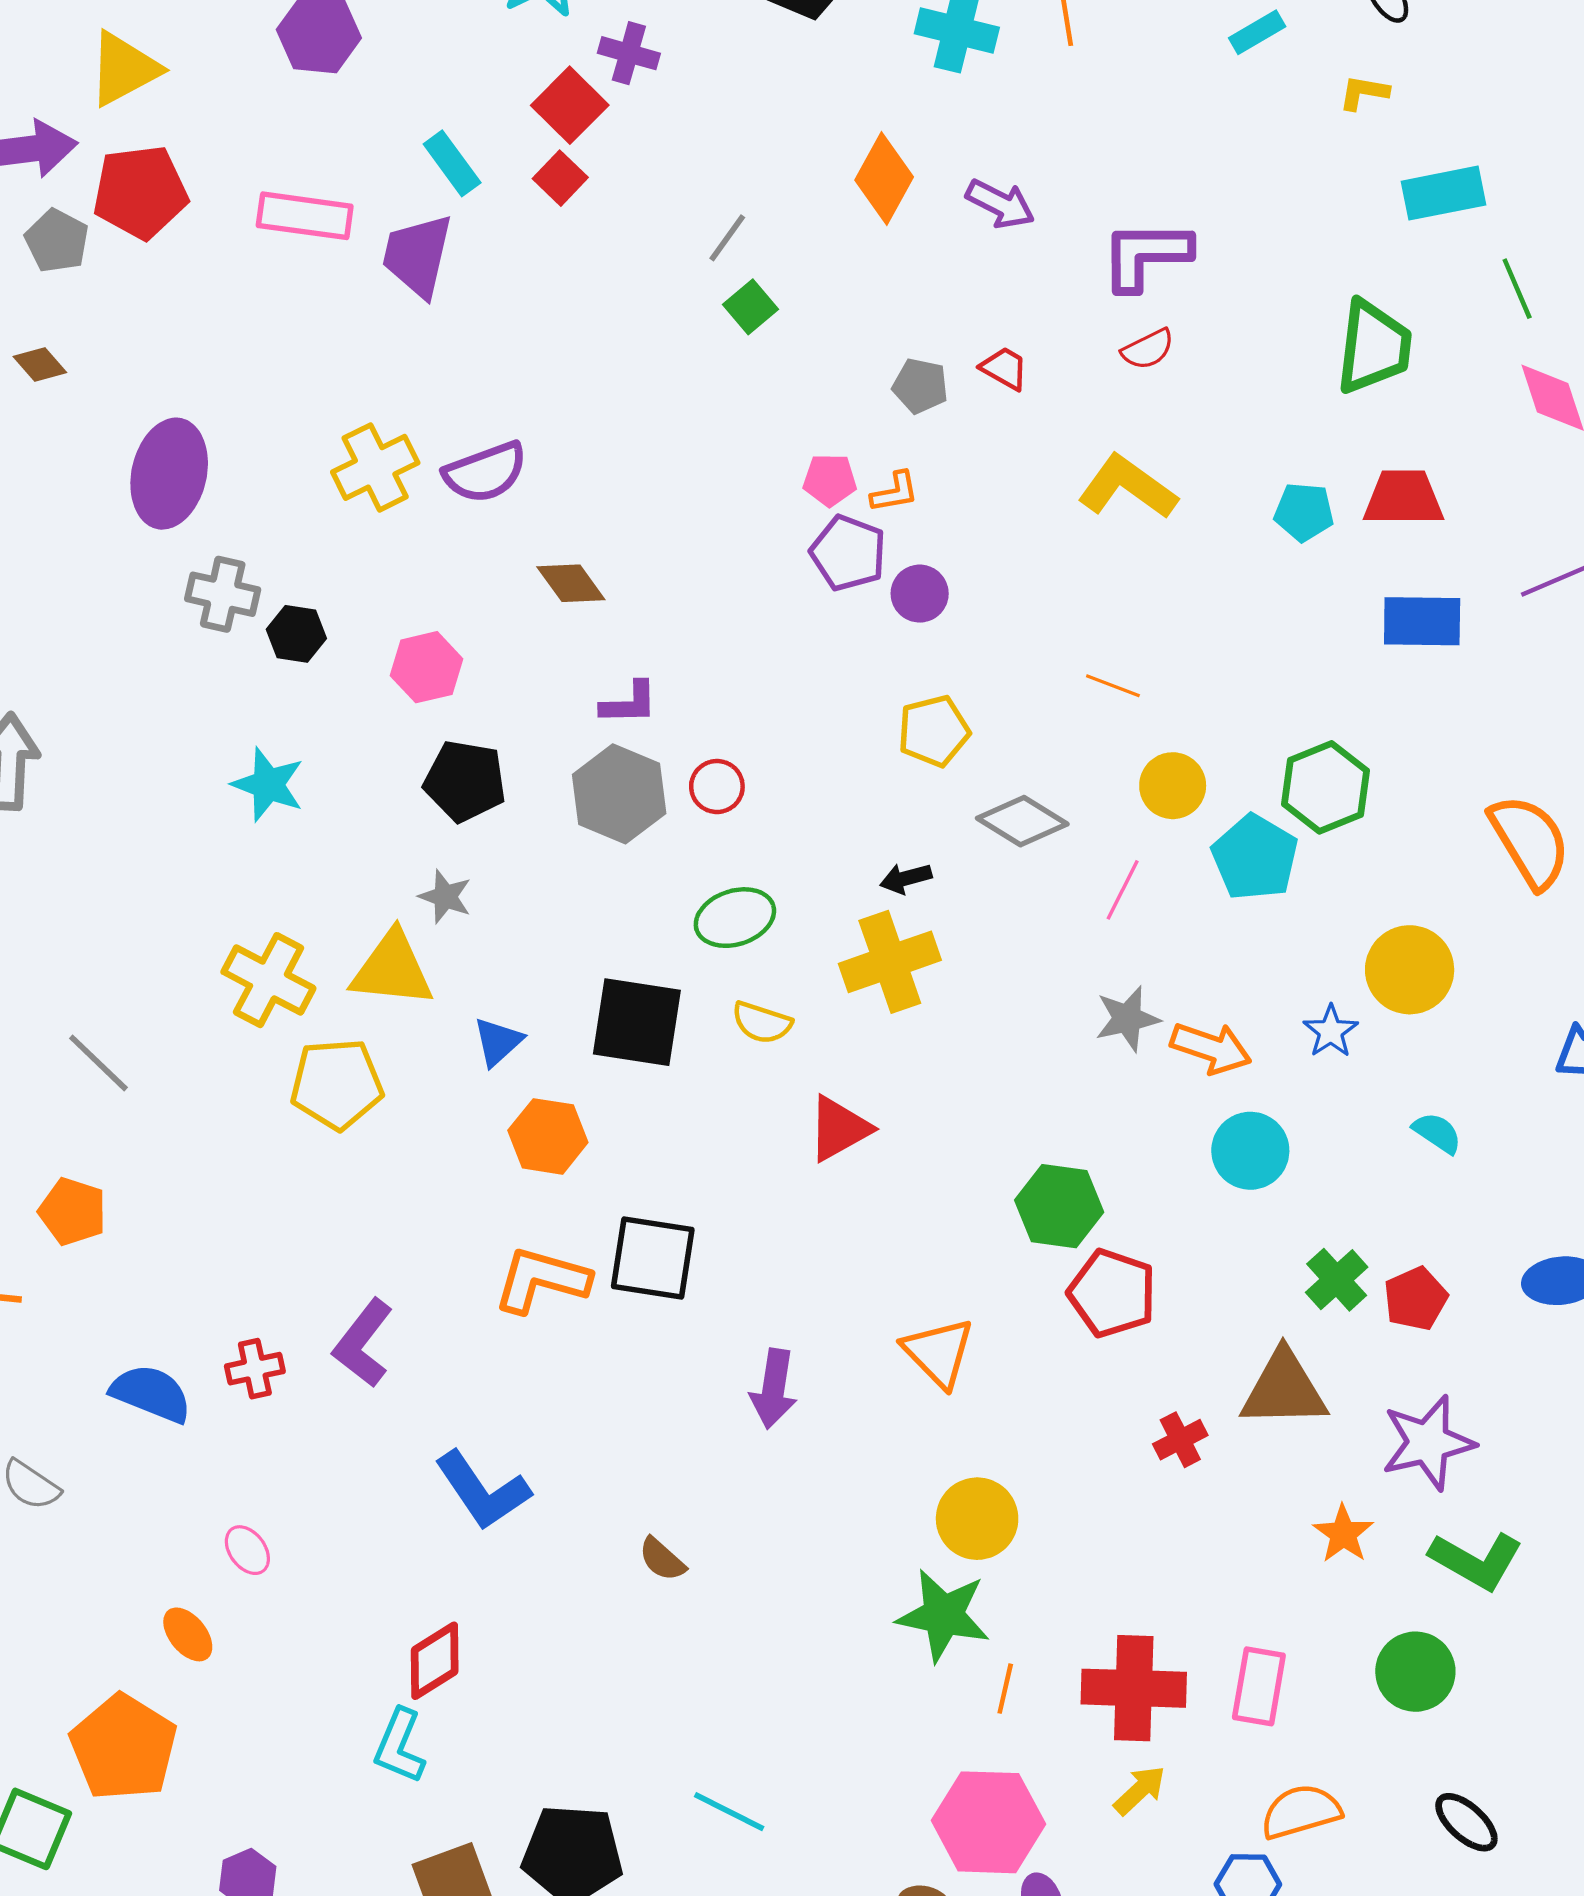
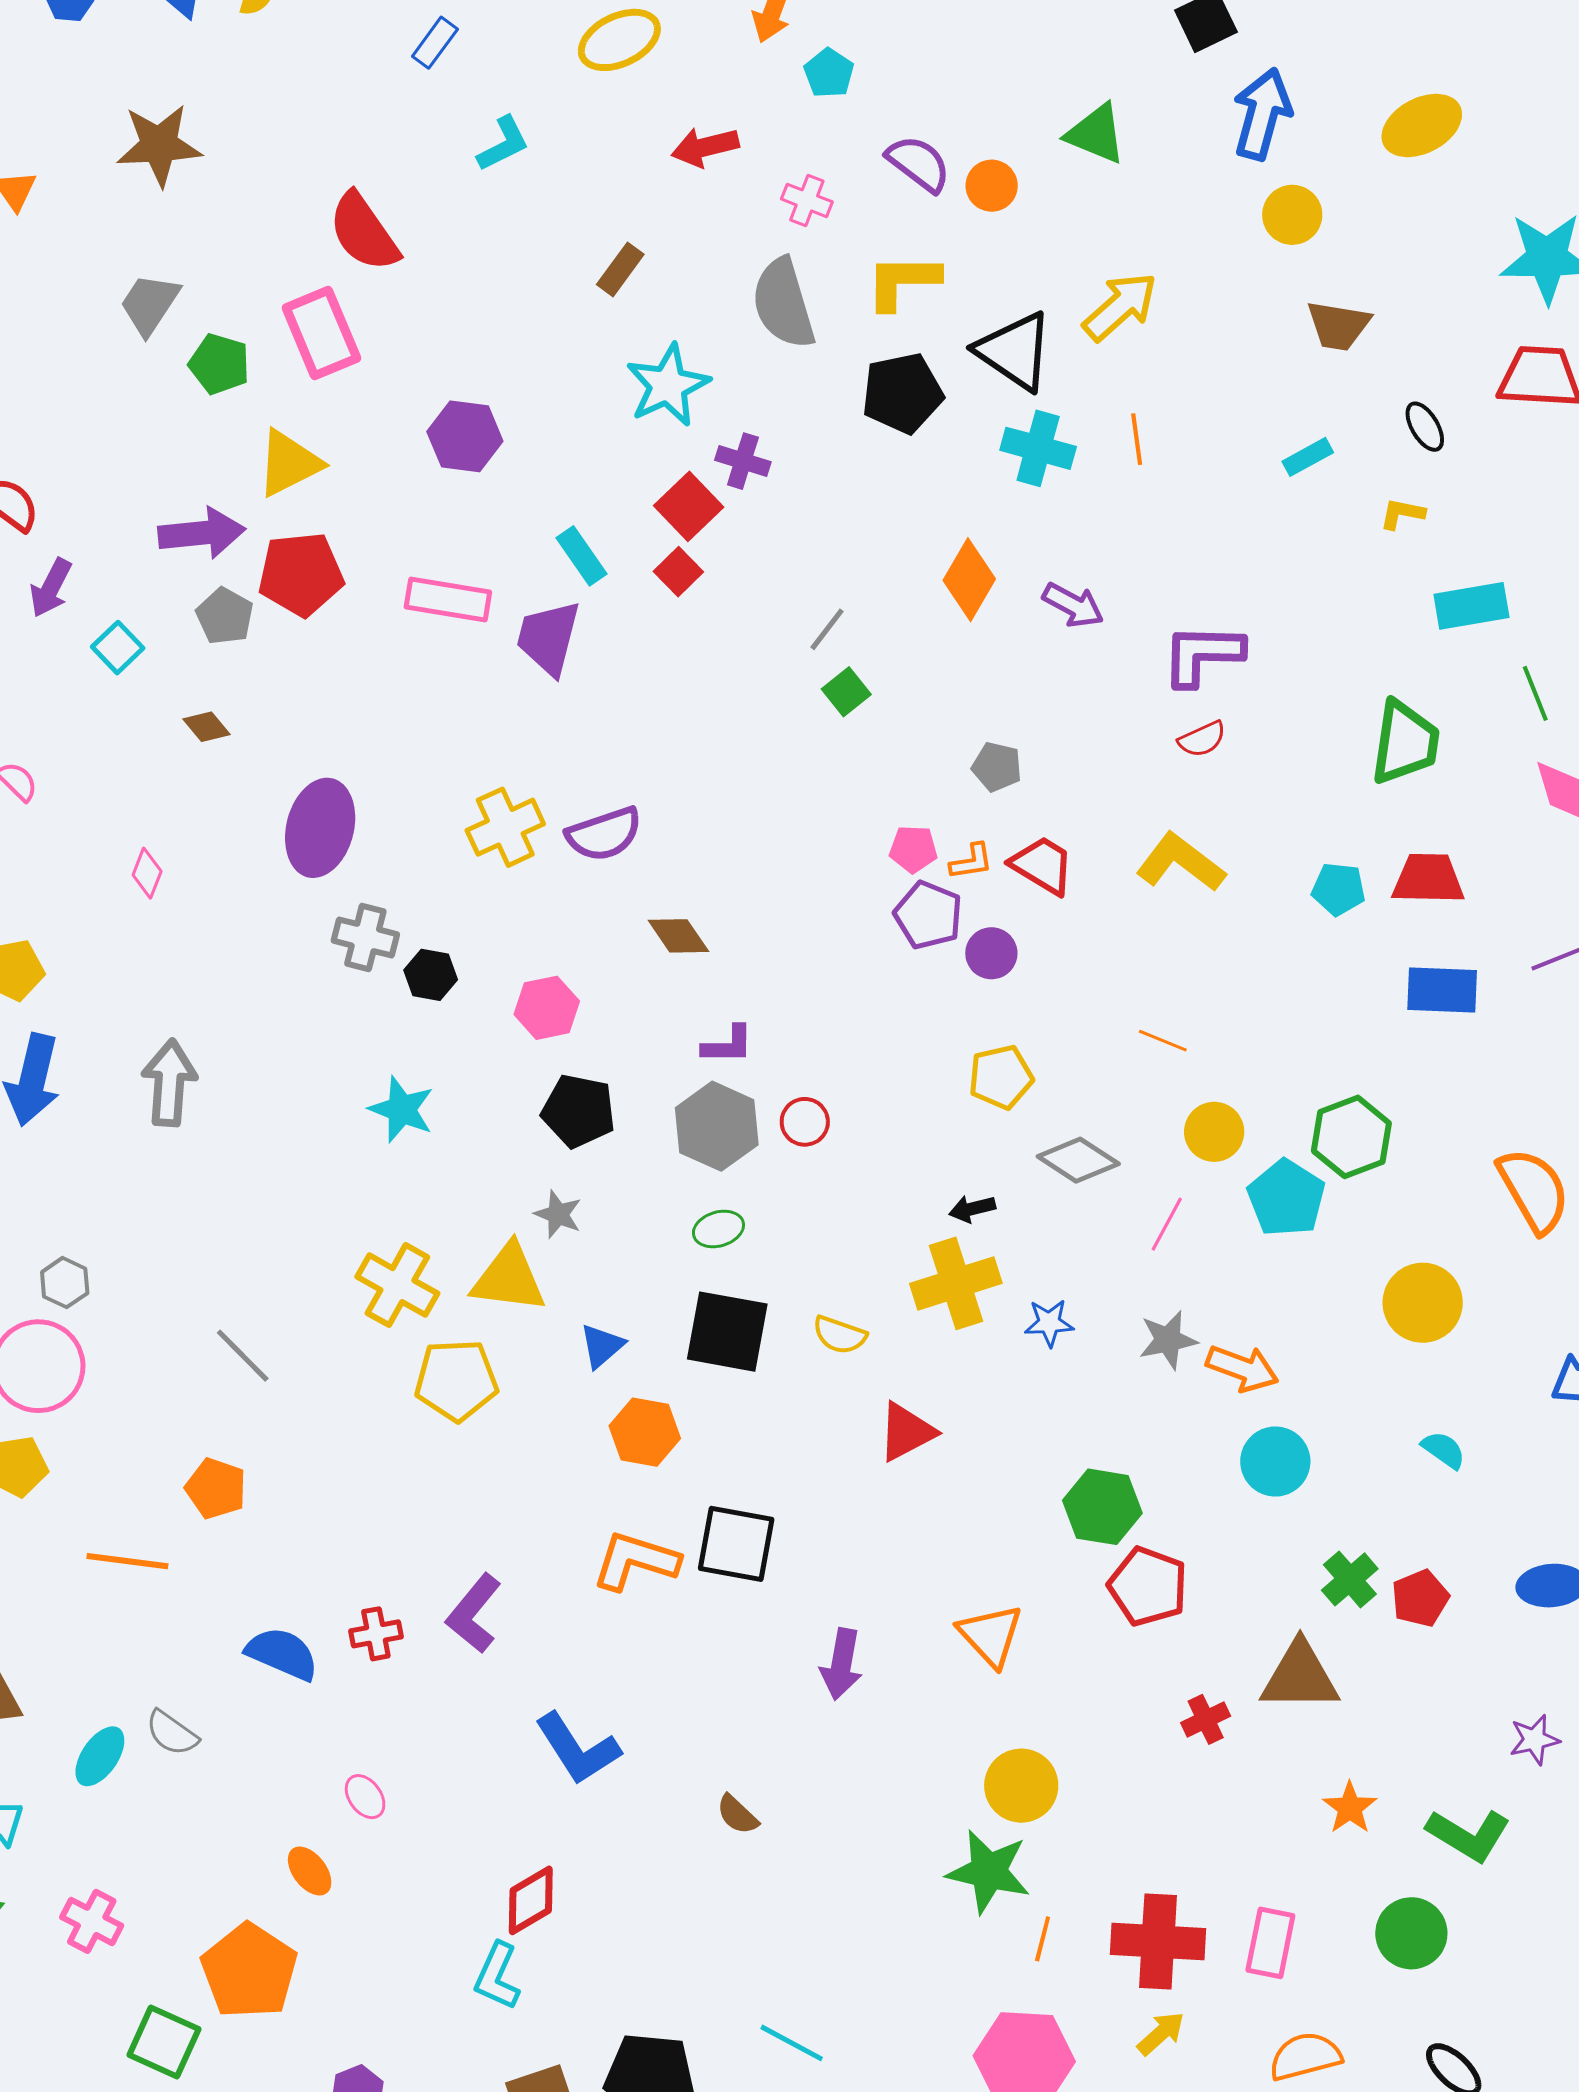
red trapezoid: (1004, 368) -> (1042, 865), moved, size x1.5
green ellipse: (735, 918) -> (718, 1229), moved, size x0.7
blue star: (1331, 1031) -> (1049, 1323), moved, turned 30
purple star: (1428, 1443) -> (1534, 1740), moved, size x0.6

